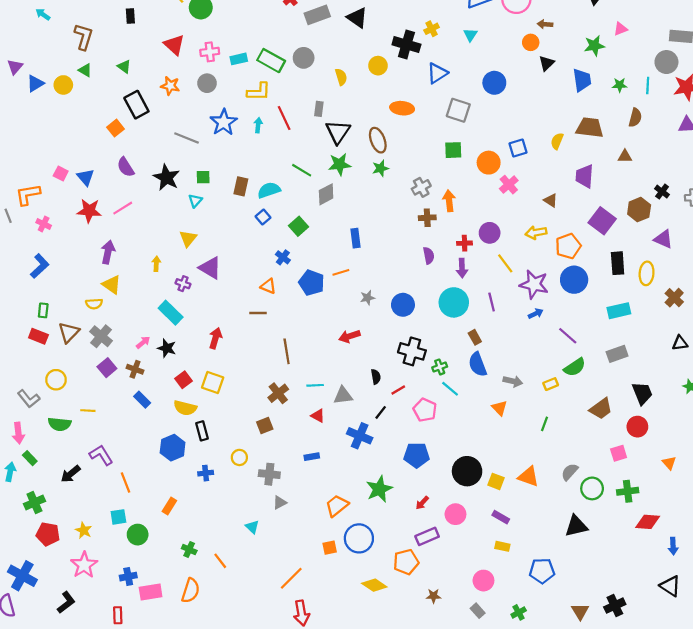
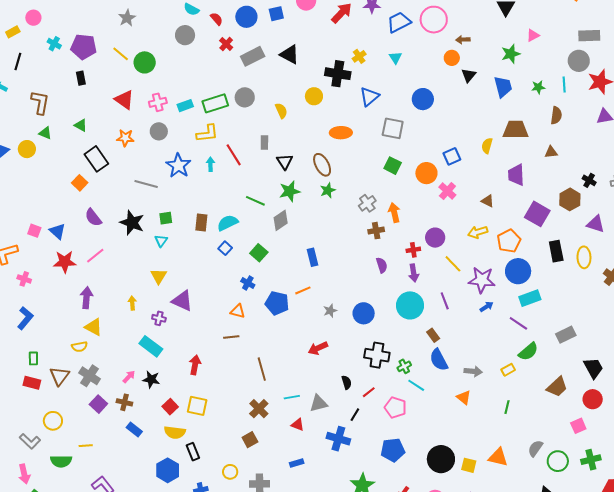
green rectangle: (271, 61) -> (215, 103), turned -40
black triangle: (338, 132) -> (285, 162), size x0.7
green square: (453, 150) -> (393, 166), turned 36
cyan rectangle: (619, 311) -> (530, 298), moved

